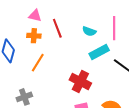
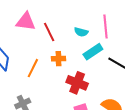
pink triangle: (35, 16) -> (26, 22), size x1.5
orange cross: (34, 36) -> (59, 59), moved

